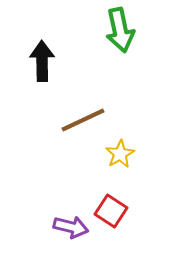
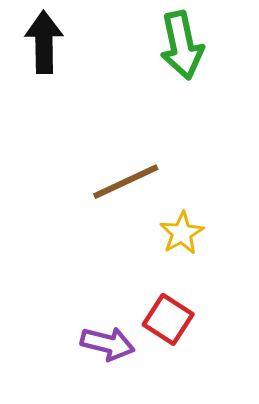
black arrow: (42, 61) -> (44, 42), moved

